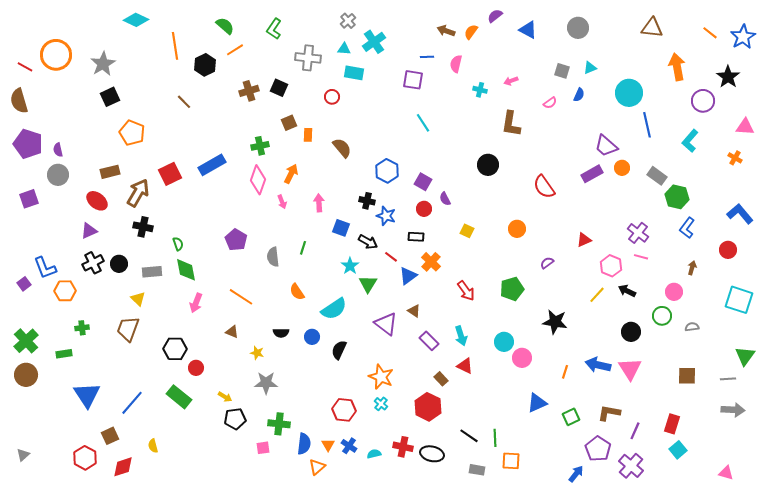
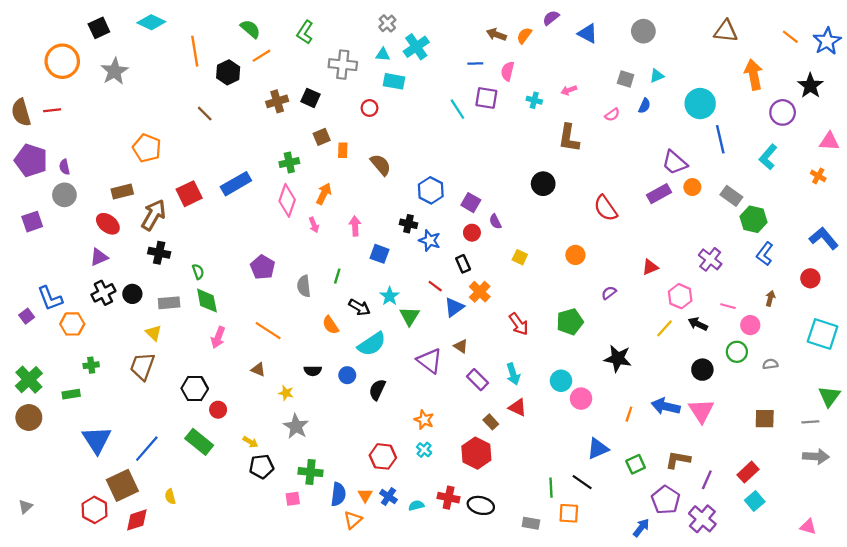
red line: (25, 67) -> (52, 110), moved, turned -35
purple square: (413, 80) -> (486, 98), moved
black square: (110, 97) -> (99, 28), moved
cyan line: (423, 123) -> (457, 109), moved
black rectangle: (416, 237) -> (463, 264), turned 63
black arrow: (368, 242) -> (359, 307), moved
pink line: (641, 257) -> (728, 306), moved
orange star: (381, 377) -> (424, 420), size x0.7
gray star: (266, 383) -> (296, 426), turned 30
red rectangle: (672, 424) -> (748, 472), turned 30
brown square: (110, 436) -> (122, 485), size x1.6
black line: (469, 436) -> (582, 482), moved

